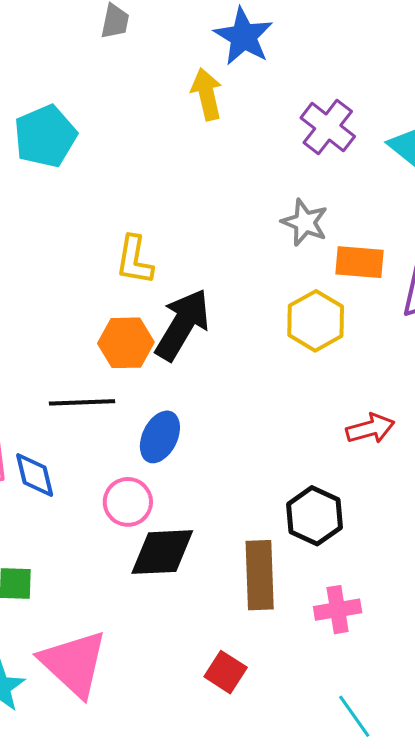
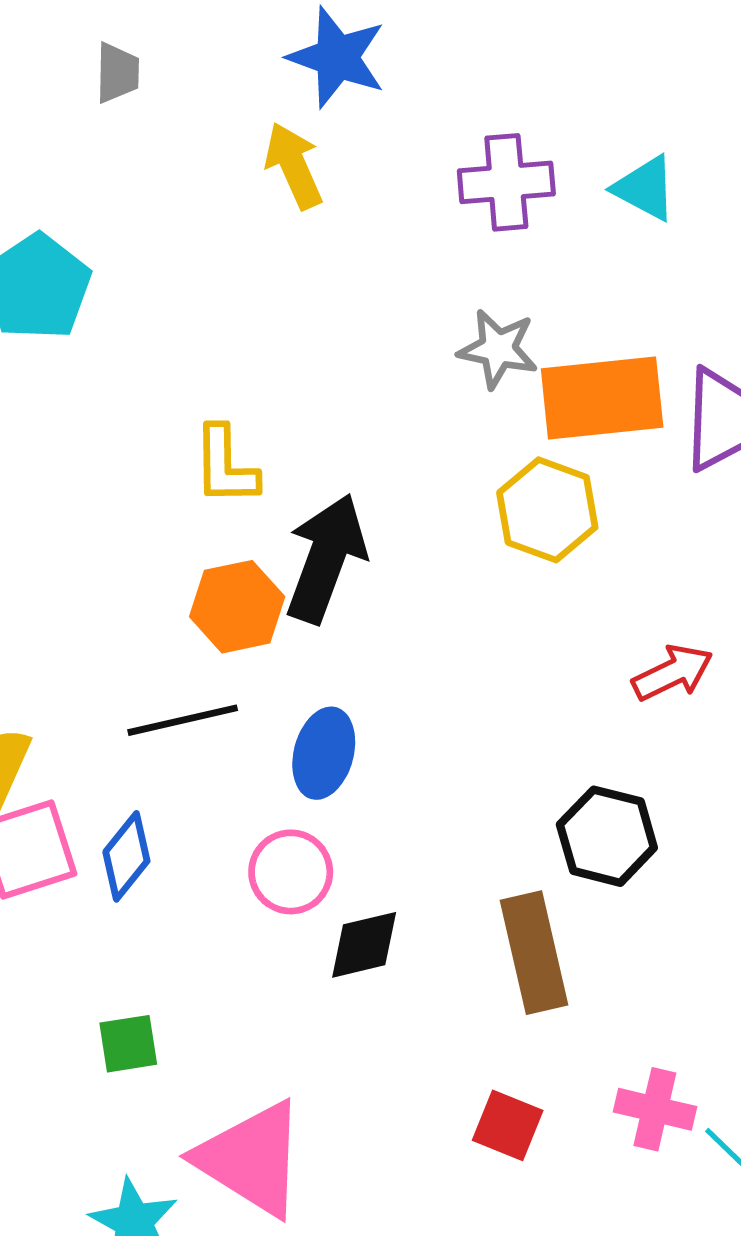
purple cross: (328, 127) -> (506, 182), turned -32
orange rectangle: (359, 262) -> (602, 398), size x1.5
blue diamond: (35, 475) -> (126, 856), turned 63
black diamond: (162, 552) -> (364, 945), size x0.7
pink cross: (338, 610) -> (655, 1109), moved, turned 33

